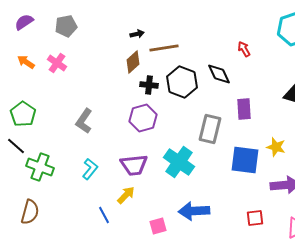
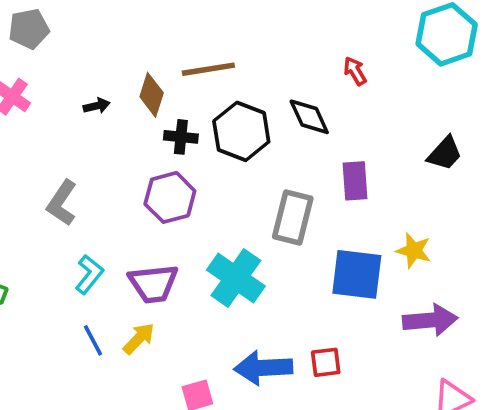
black arrow: (137, 34) -> (97, 106), moved
brown diamond: (133, 62) -> (152, 95), turned -30
cyan L-shape: (90, 169) -> (89, 274), moved
blue line: (104, 215) -> (93, 340), moved
red square: (255, 218) -> (326, 362), moved

